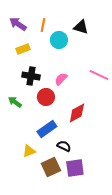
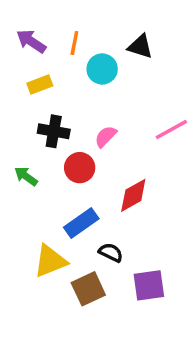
pink line: (99, 75) -> (171, 130), turned -54
yellow triangle: (29, 151) -> (50, 261), size x1.5
purple square: (75, 168) -> (149, 285), moved

